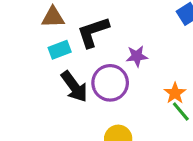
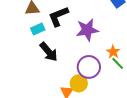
purple star: (137, 56) -> (87, 30), size x1.6
purple circle: (110, 83) -> (89, 67), moved

